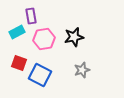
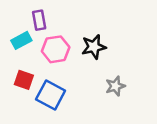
gray star: (82, 70) -> (115, 86), moved

